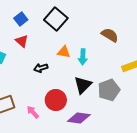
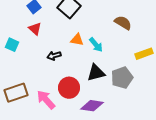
cyan arrow: (83, 57) -> (96, 45), turned -42
black triangle: (83, 85) -> (96, 73), turned 30
pink arrow: (33, 112) -> (46, 100), size x1.5

